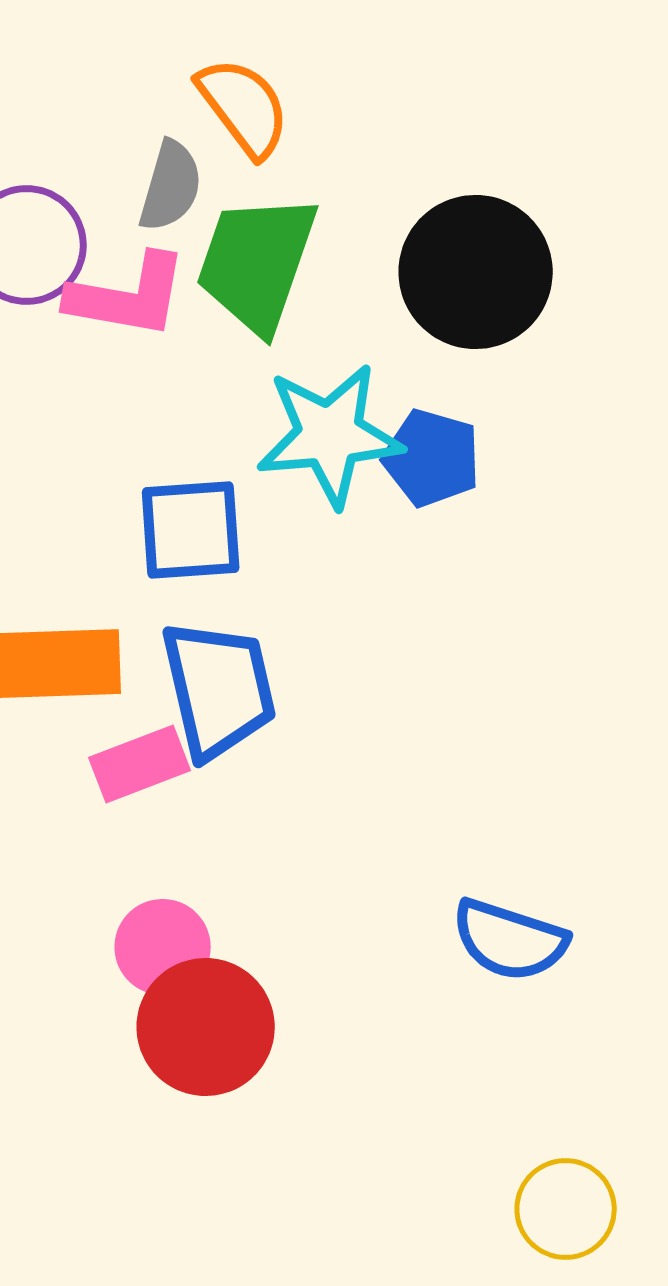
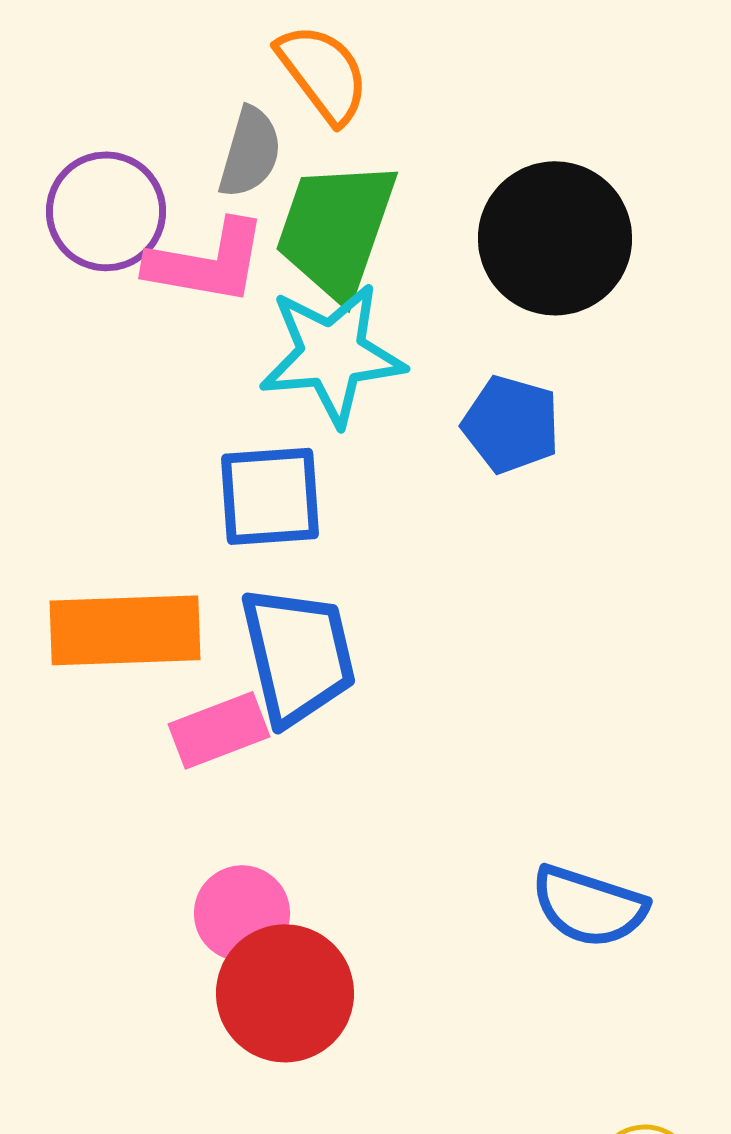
cyan star: (330, 435) -> (332, 354), moved

